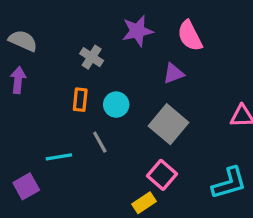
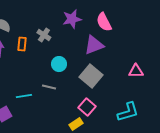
purple triangle: (173, 73) -> (94, 45), size x1.5
orange rectangle: (80, 100) -> (22, 44), moved
gray line: (100, 142) -> (49, 87), turned -48

